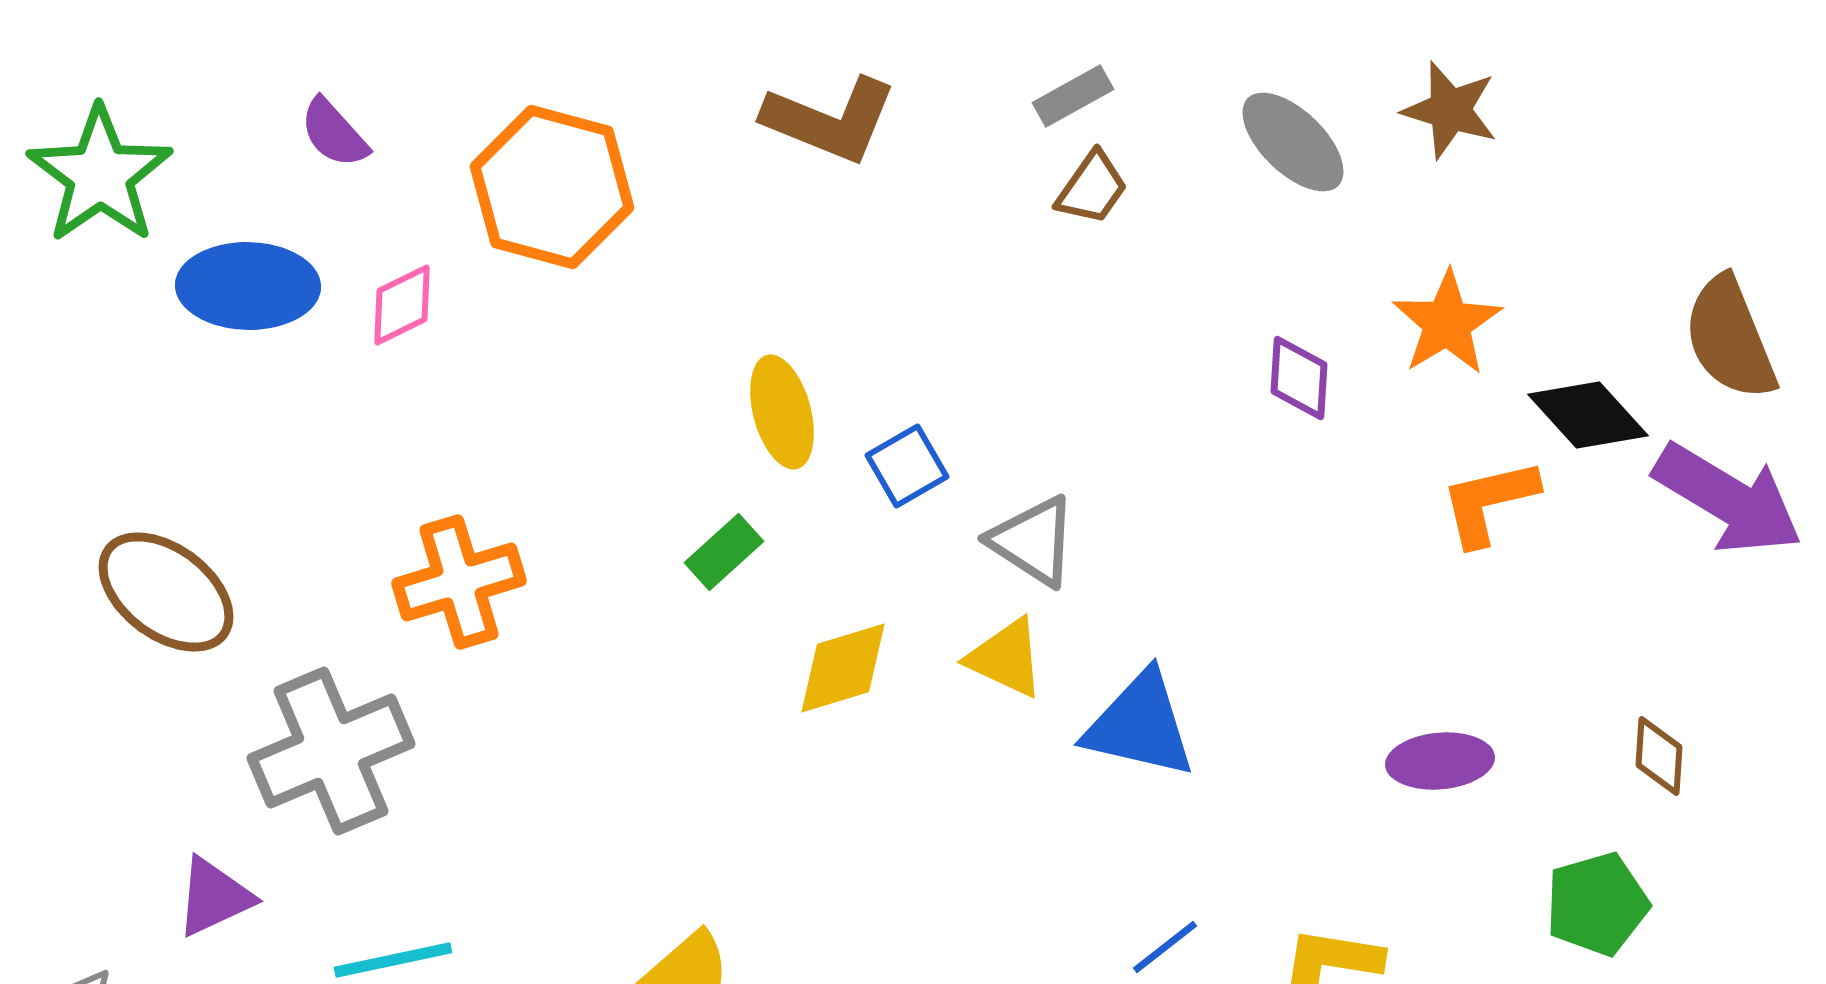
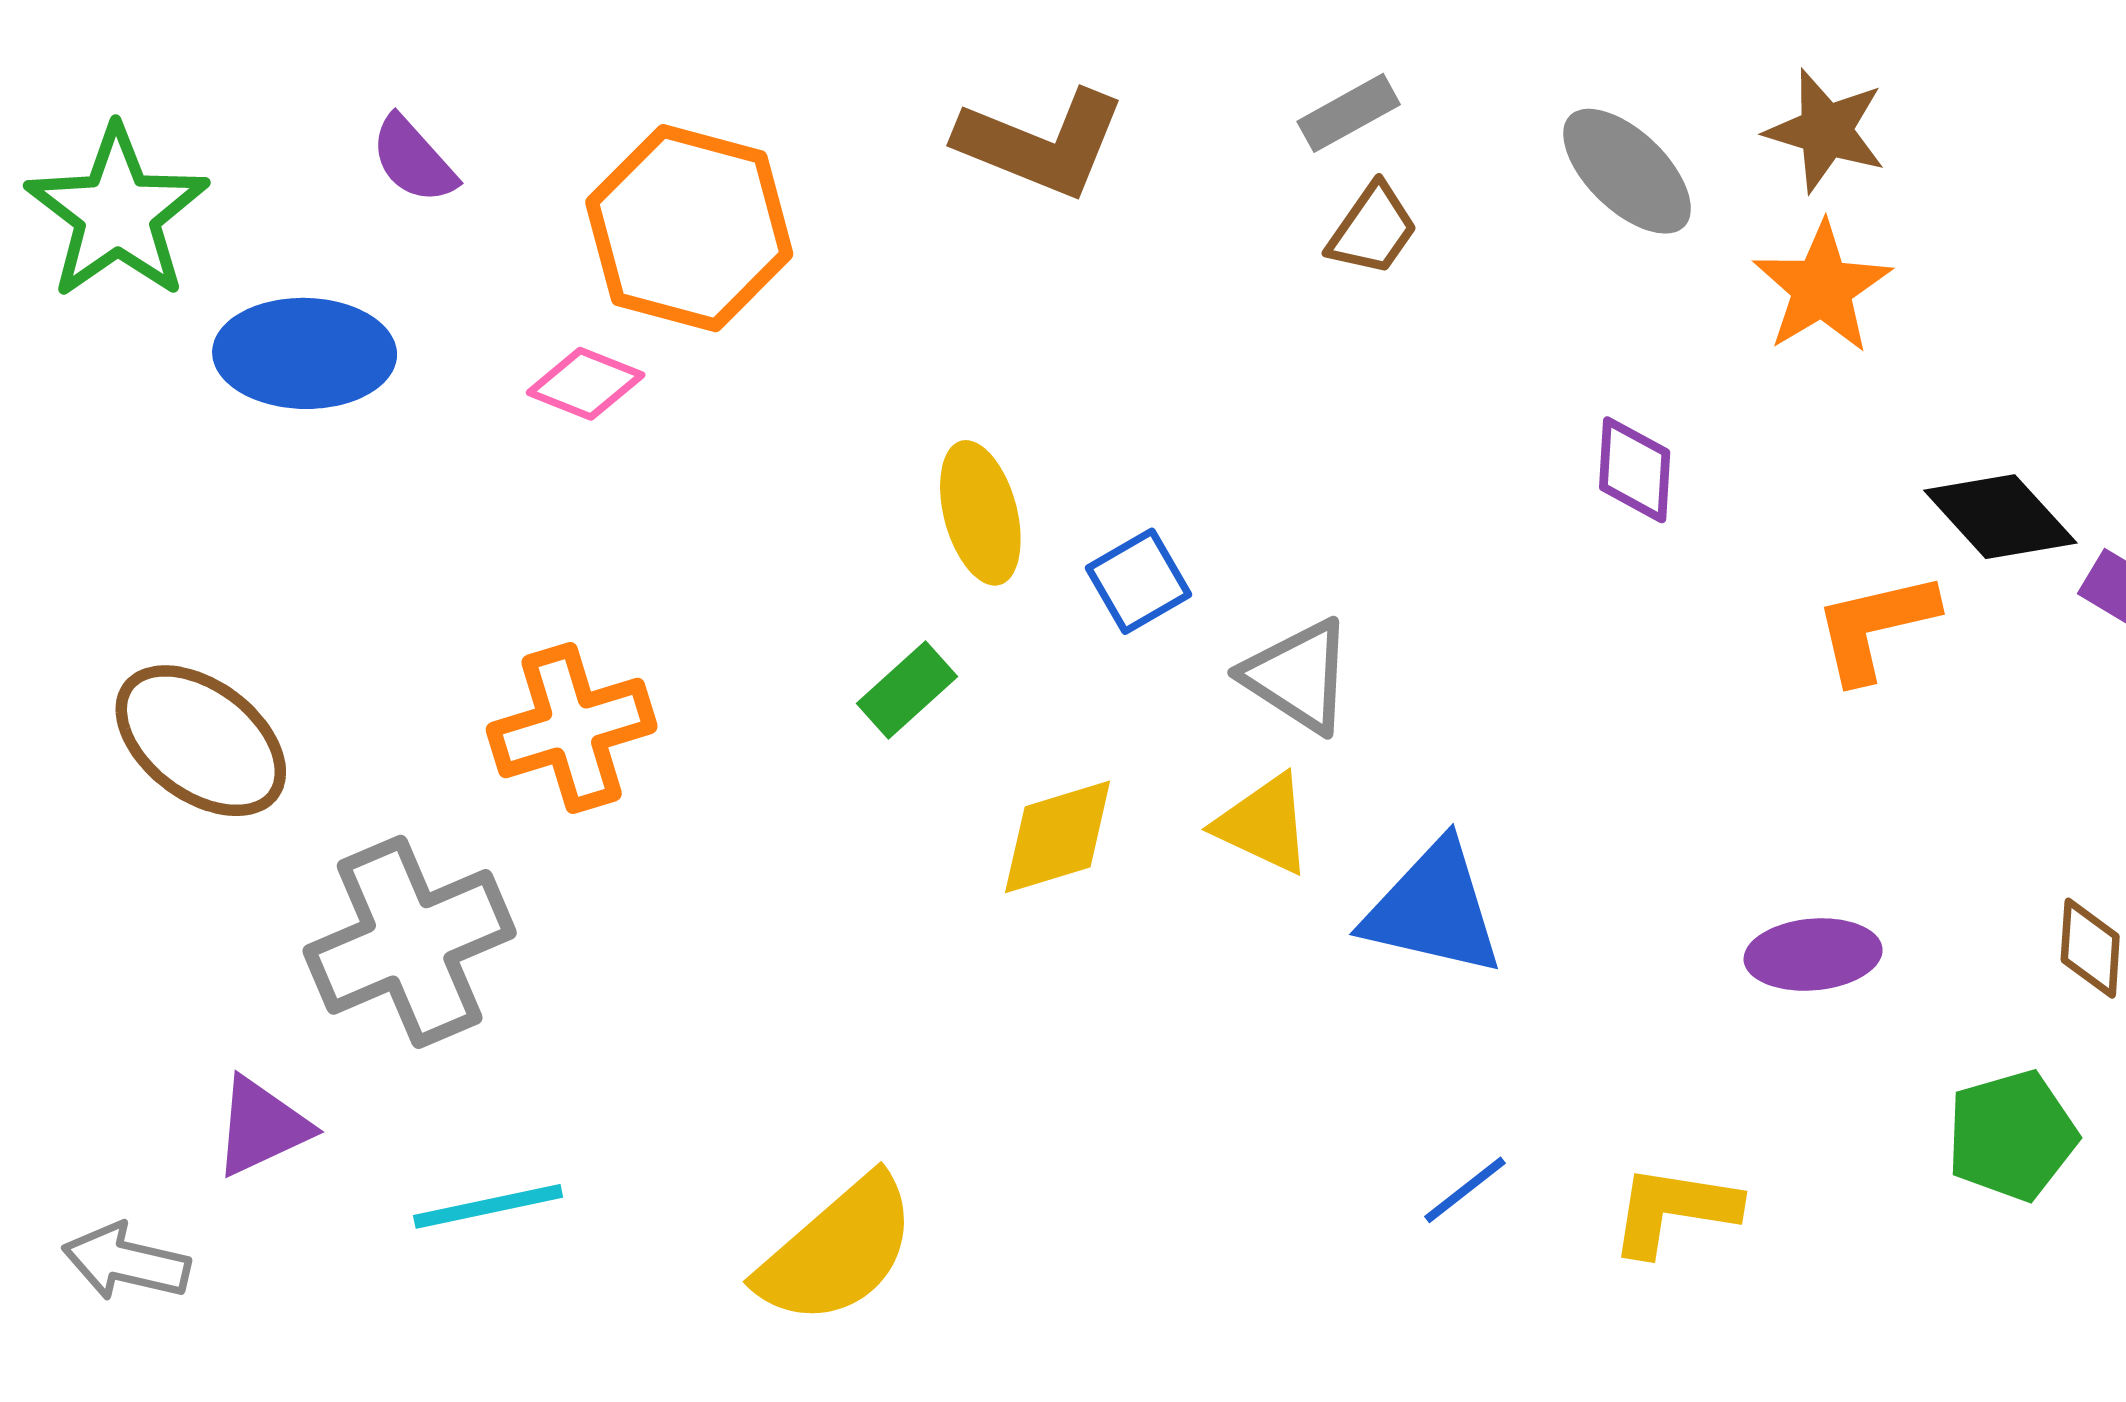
pink diamond: (402, 305) -> (586, 384), moved, turned 48
orange star: (1447, 323) -> (1822, 288), moved

